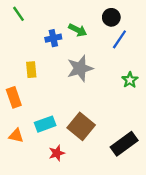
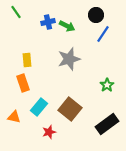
blue cross: (53, 38) -> (48, 22), moved
green star: (130, 80) -> (107, 85), moved
orange rectangle: (14, 97) -> (23, 83), moved
cyan rectangle: (45, 124) -> (39, 107), turned -30

